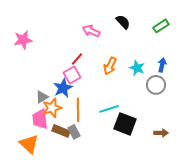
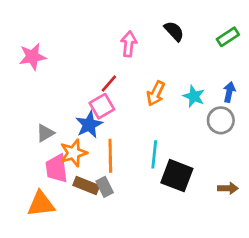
pink arrow: (91, 31) -> (129, 44), turned 72
gray triangle: (42, 97) -> (45, 133), moved
cyan line: (109, 109) -> (154, 154), turned -66
orange triangle: (29, 144) -> (41, 204), turned -50

